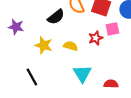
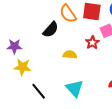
yellow star: (44, 45) -> (22, 67), moved
cyan triangle: (82, 74) -> (75, 88), moved

